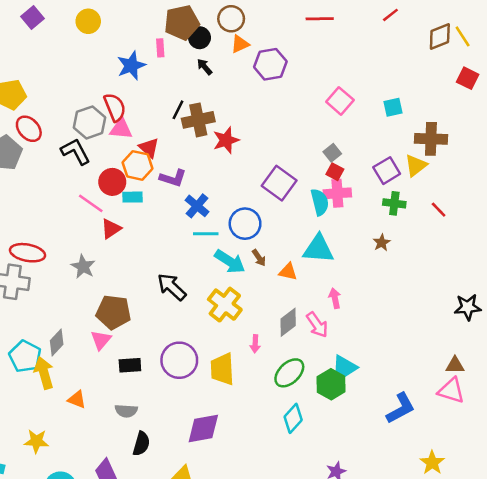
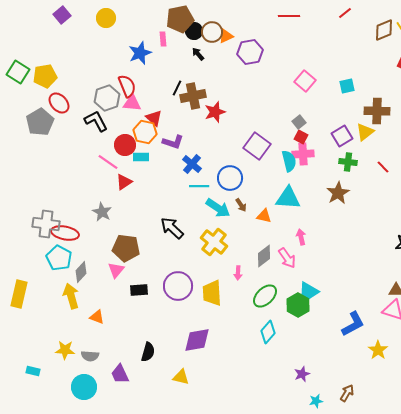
brown circle: (231, 19) -> (212, 32), moved
brown star: (382, 243) -> (338, 193), size x1.6
red ellipse: (28, 253) -> (65, 233), moved
cyan pentagon: (25, 356) -> (59, 258), moved
gray semicircle: (126, 411) -> (90, 356), moved
yellow star: (432, 463) -> (378, 350), moved

